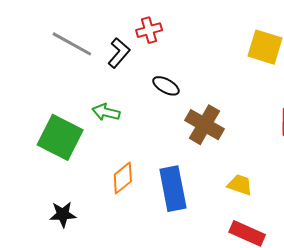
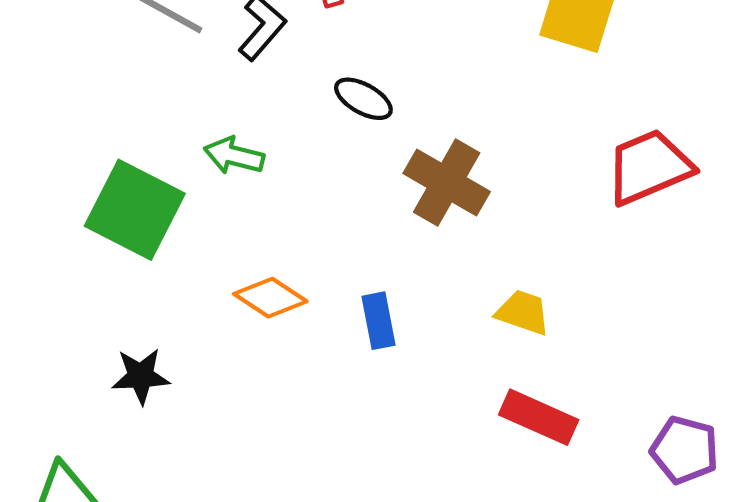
orange diamond: (123, 178) -> (270, 298), turned 72
blue rectangle: (173, 189) -> (379, 321), size x0.6

